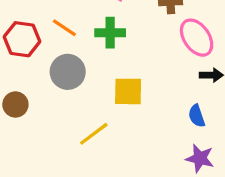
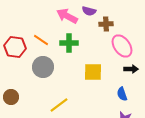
yellow square: (128, 91) -> (93, 72), moved
brown circle: (15, 104) -> (11, 97), moved

